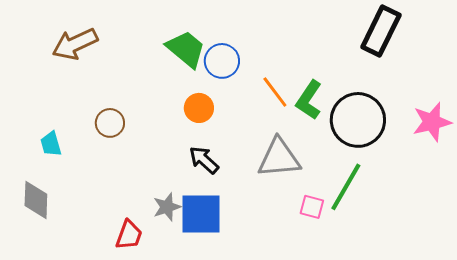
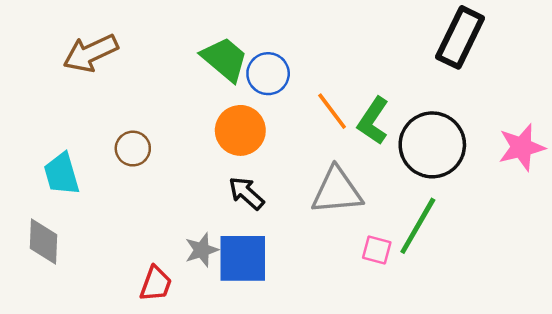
orange circle: (199, 108) -> (240, 130), size x1.4
cyan trapezoid: (51, 144) -> (62, 174), size x1.4

